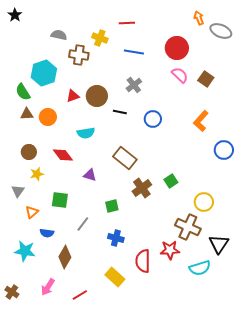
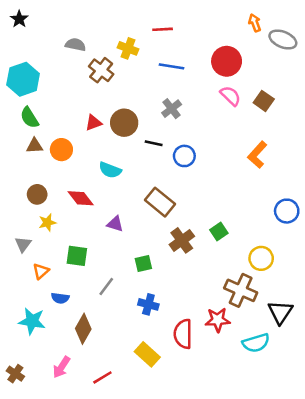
brown cross: (79, 55) -> (101, 70), turned 30
cyan hexagon: (44, 73) -> (23, 79), moved
blue circle: (153, 119) -> (184, 156), moved
cyan semicircle: (86, 133) -> (110, 170), turned 30
blue circle: (224, 150) -> (287, 211), moved

